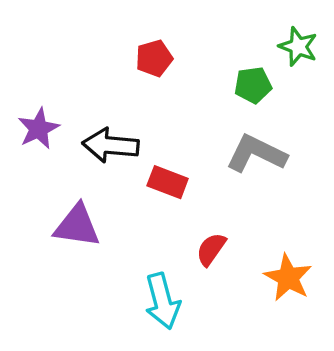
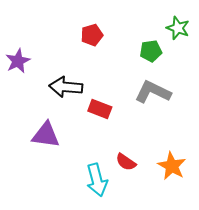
purple star: (39, 129) -> (18, 61), moved
red semicircle: (211, 249) -> (126, 162), moved, turned -90

